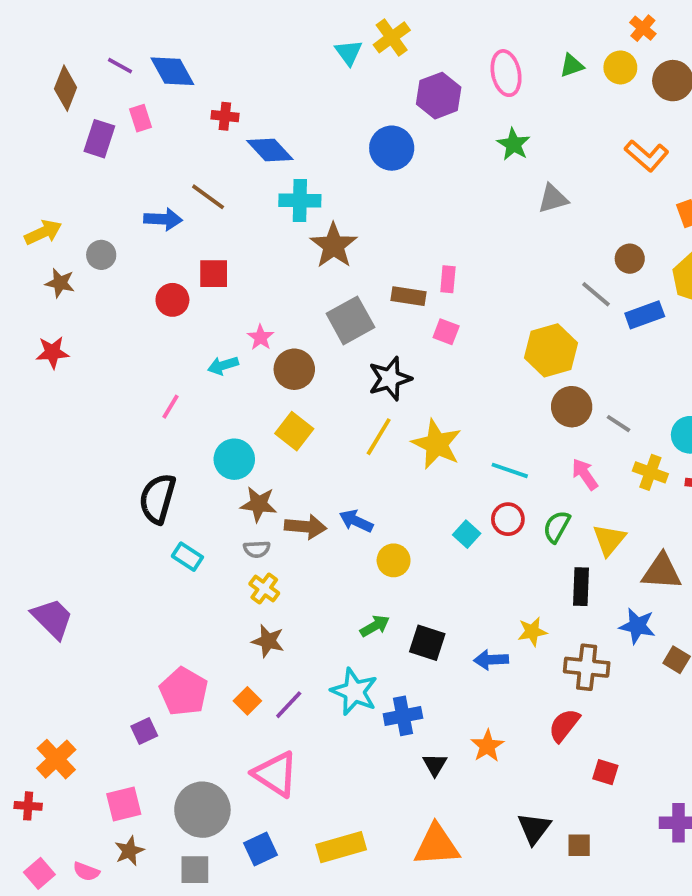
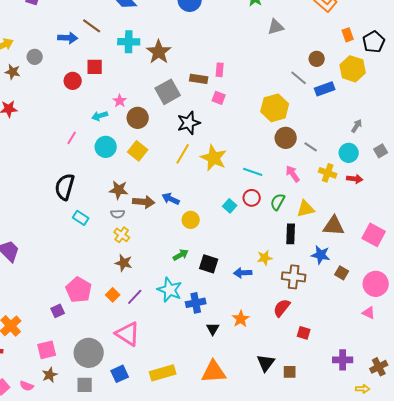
cyan cross: (300, 201) -> (129, 42), moved
cyan circle: (234, 459) -> (106, 147), moved
yellow triangle: (609, 540) -> (306, 209), turned 36

